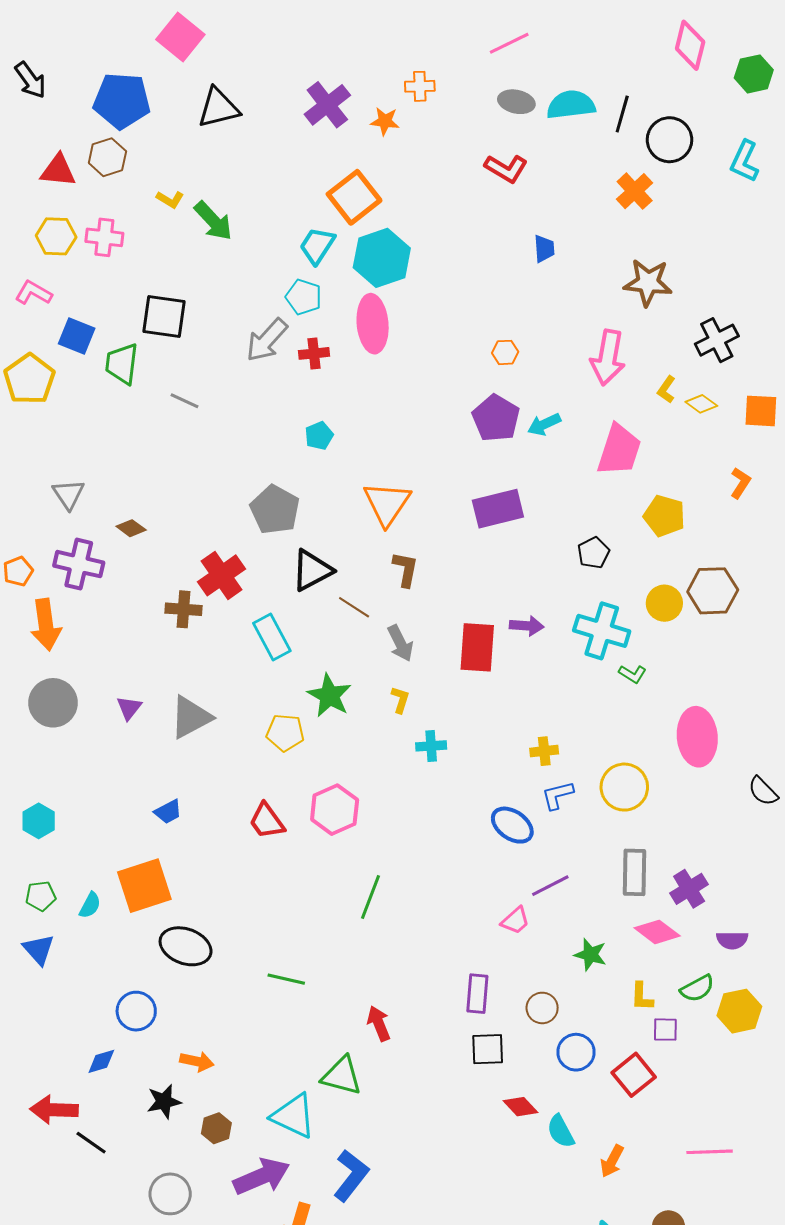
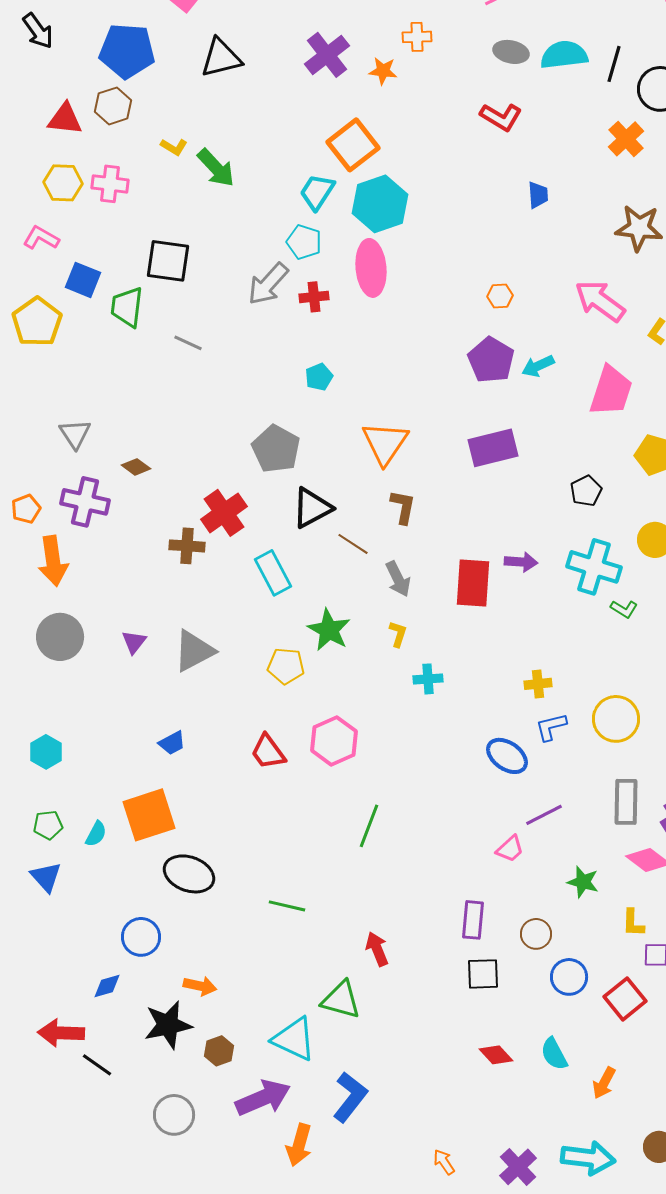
pink arrow: (608, 358) -> (600, 301), turned 116
black star: (164, 1101) -> (168, 1025), size x1.4
red diamond: (521, 1107) -> (496, 1055), moved

